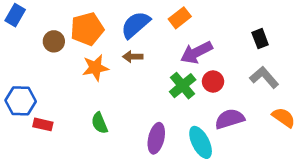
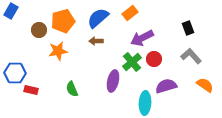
orange star: (95, 68) -> (58, 51), moved
purple ellipse: (156, 138) -> (113, 81), moved
cyan ellipse: (201, 142) -> (145, 103), turned 30

